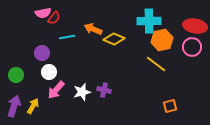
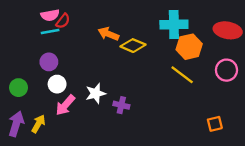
cyan line: (67, 37) -> (50, 32), moved
pink circle: (192, 47) -> (226, 70), moved
white star: (82, 92) -> (96, 93), moved
orange square: (170, 106) -> (215, 124), moved

